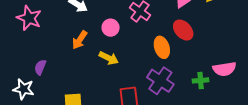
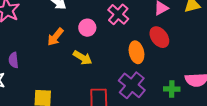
purple semicircle: (40, 67) -> (14, 60), turned -35

